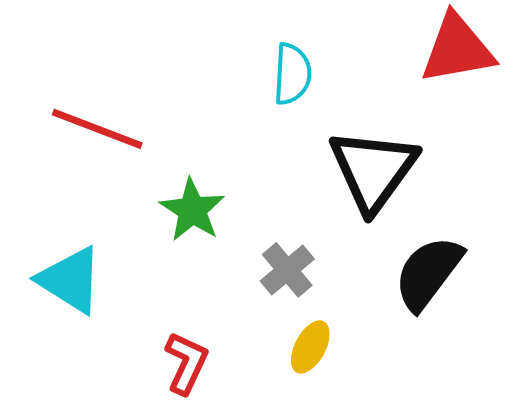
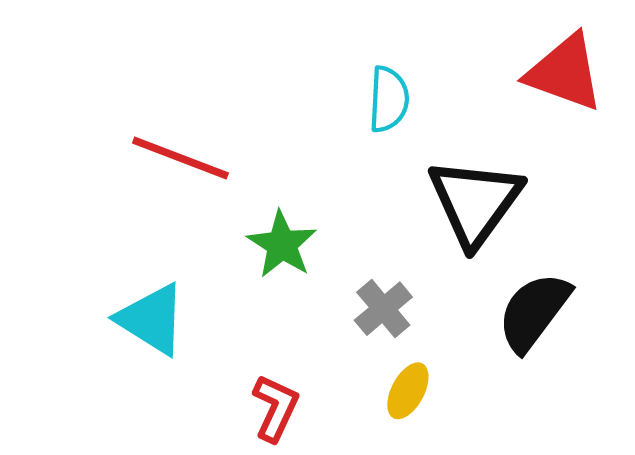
red triangle: (457, 49) -> (565, 73), turned 30

